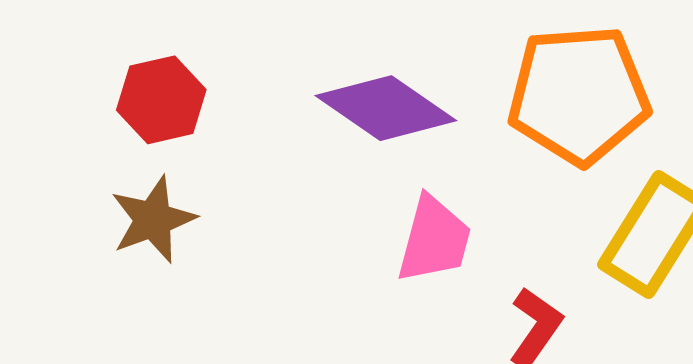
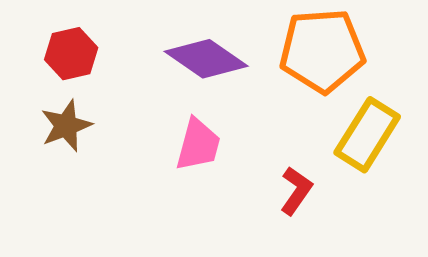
pink trapezoid: (434, 239) -> (198, 145), moved

